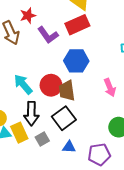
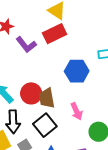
blue hexagon: (76, 61) -> (77, 71), moved
pink arrow: (110, 87) -> (77, 111), moved

